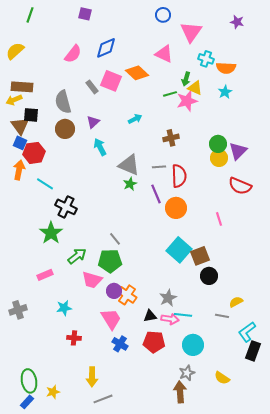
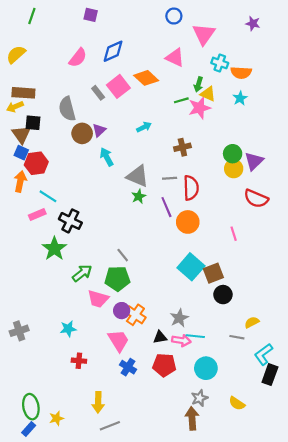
pink square: (111, 81) -> (118, 86), turned 30
brown circle: (65, 129) -> (82, 133), moved
pink rectangle: (45, 275) -> (37, 215), moved

